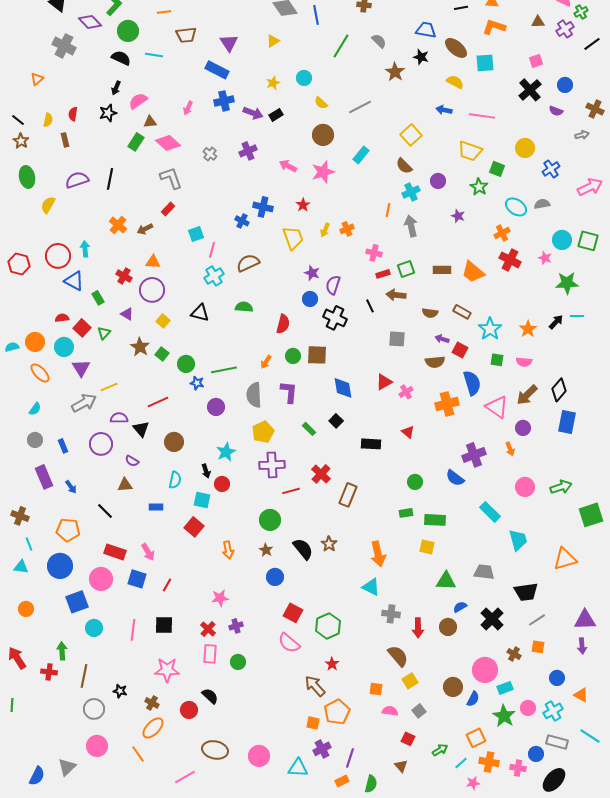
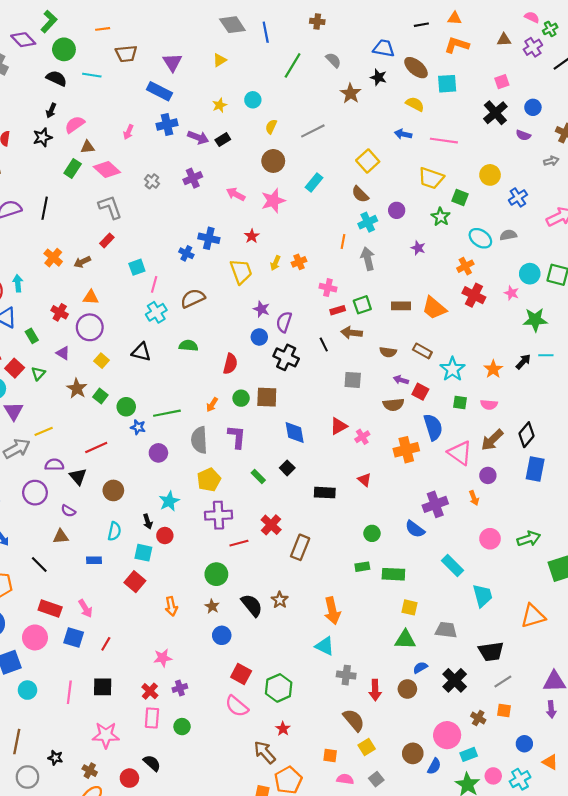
yellow semicircle: (321, 103) -> (271, 127), turned 72
yellow square: (427, 547) -> (410, 607), moved

